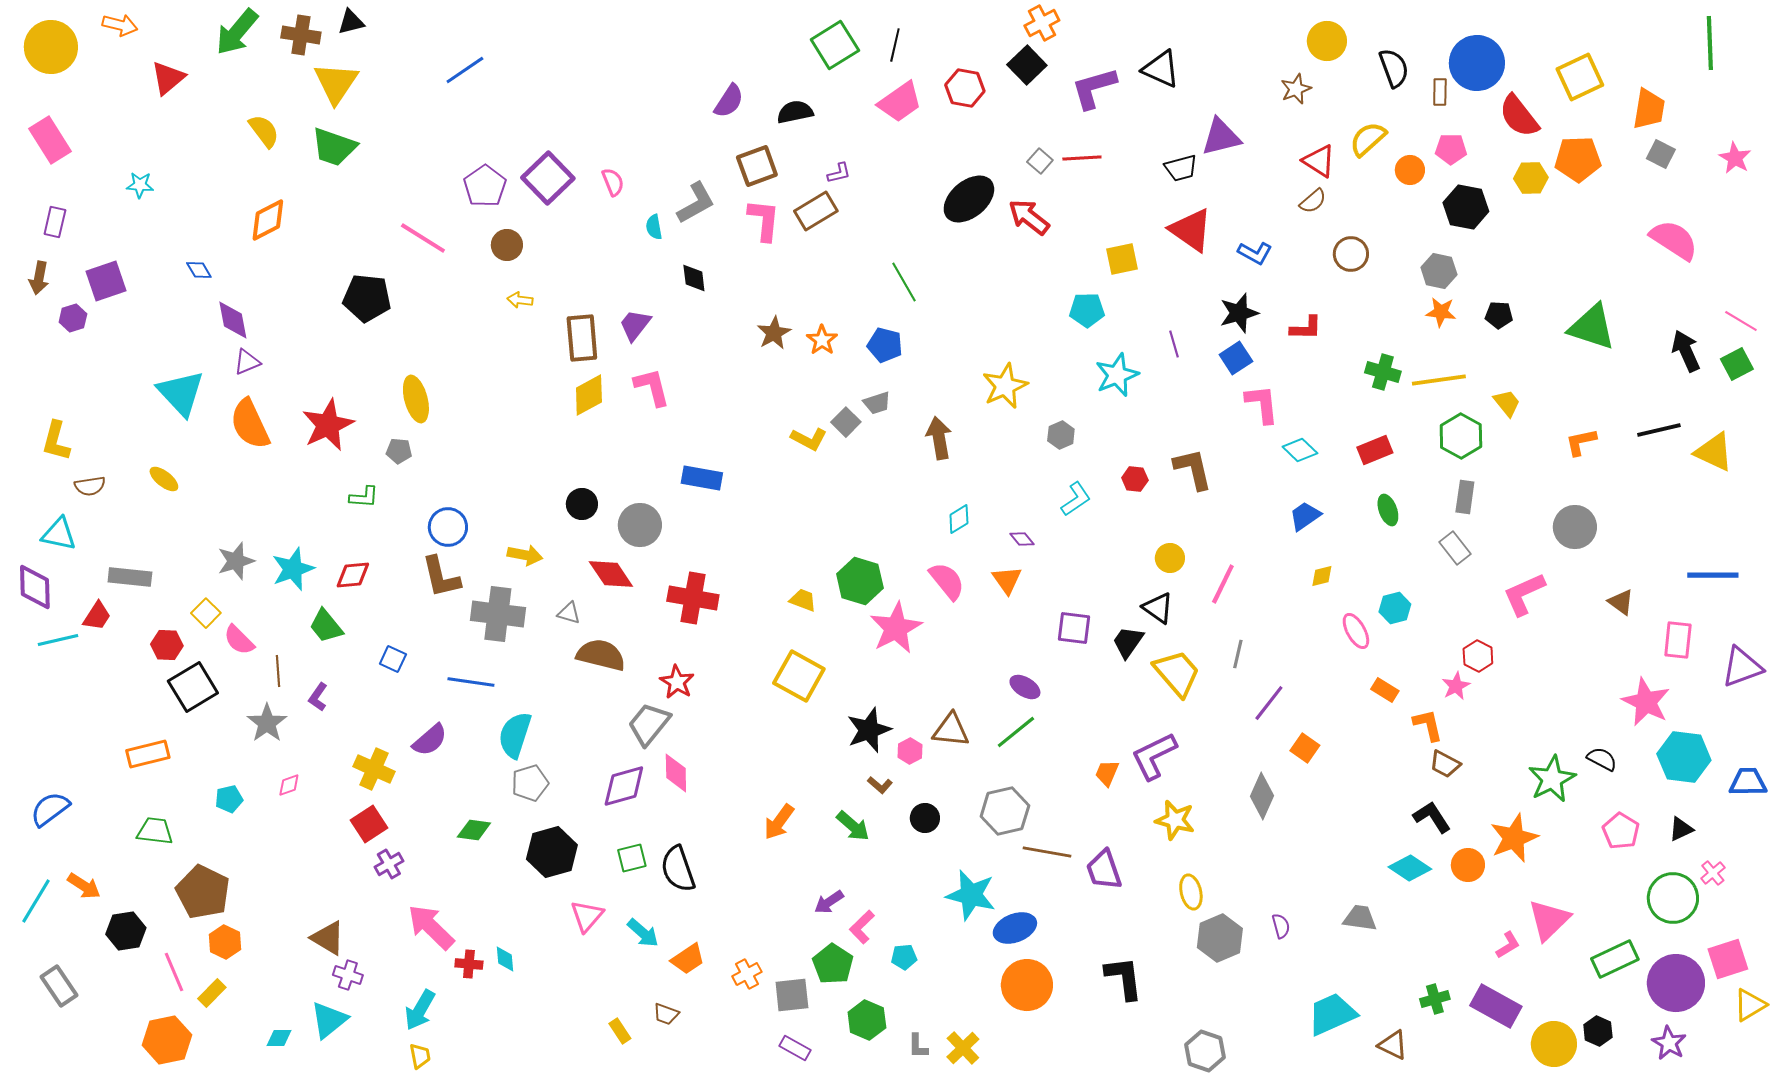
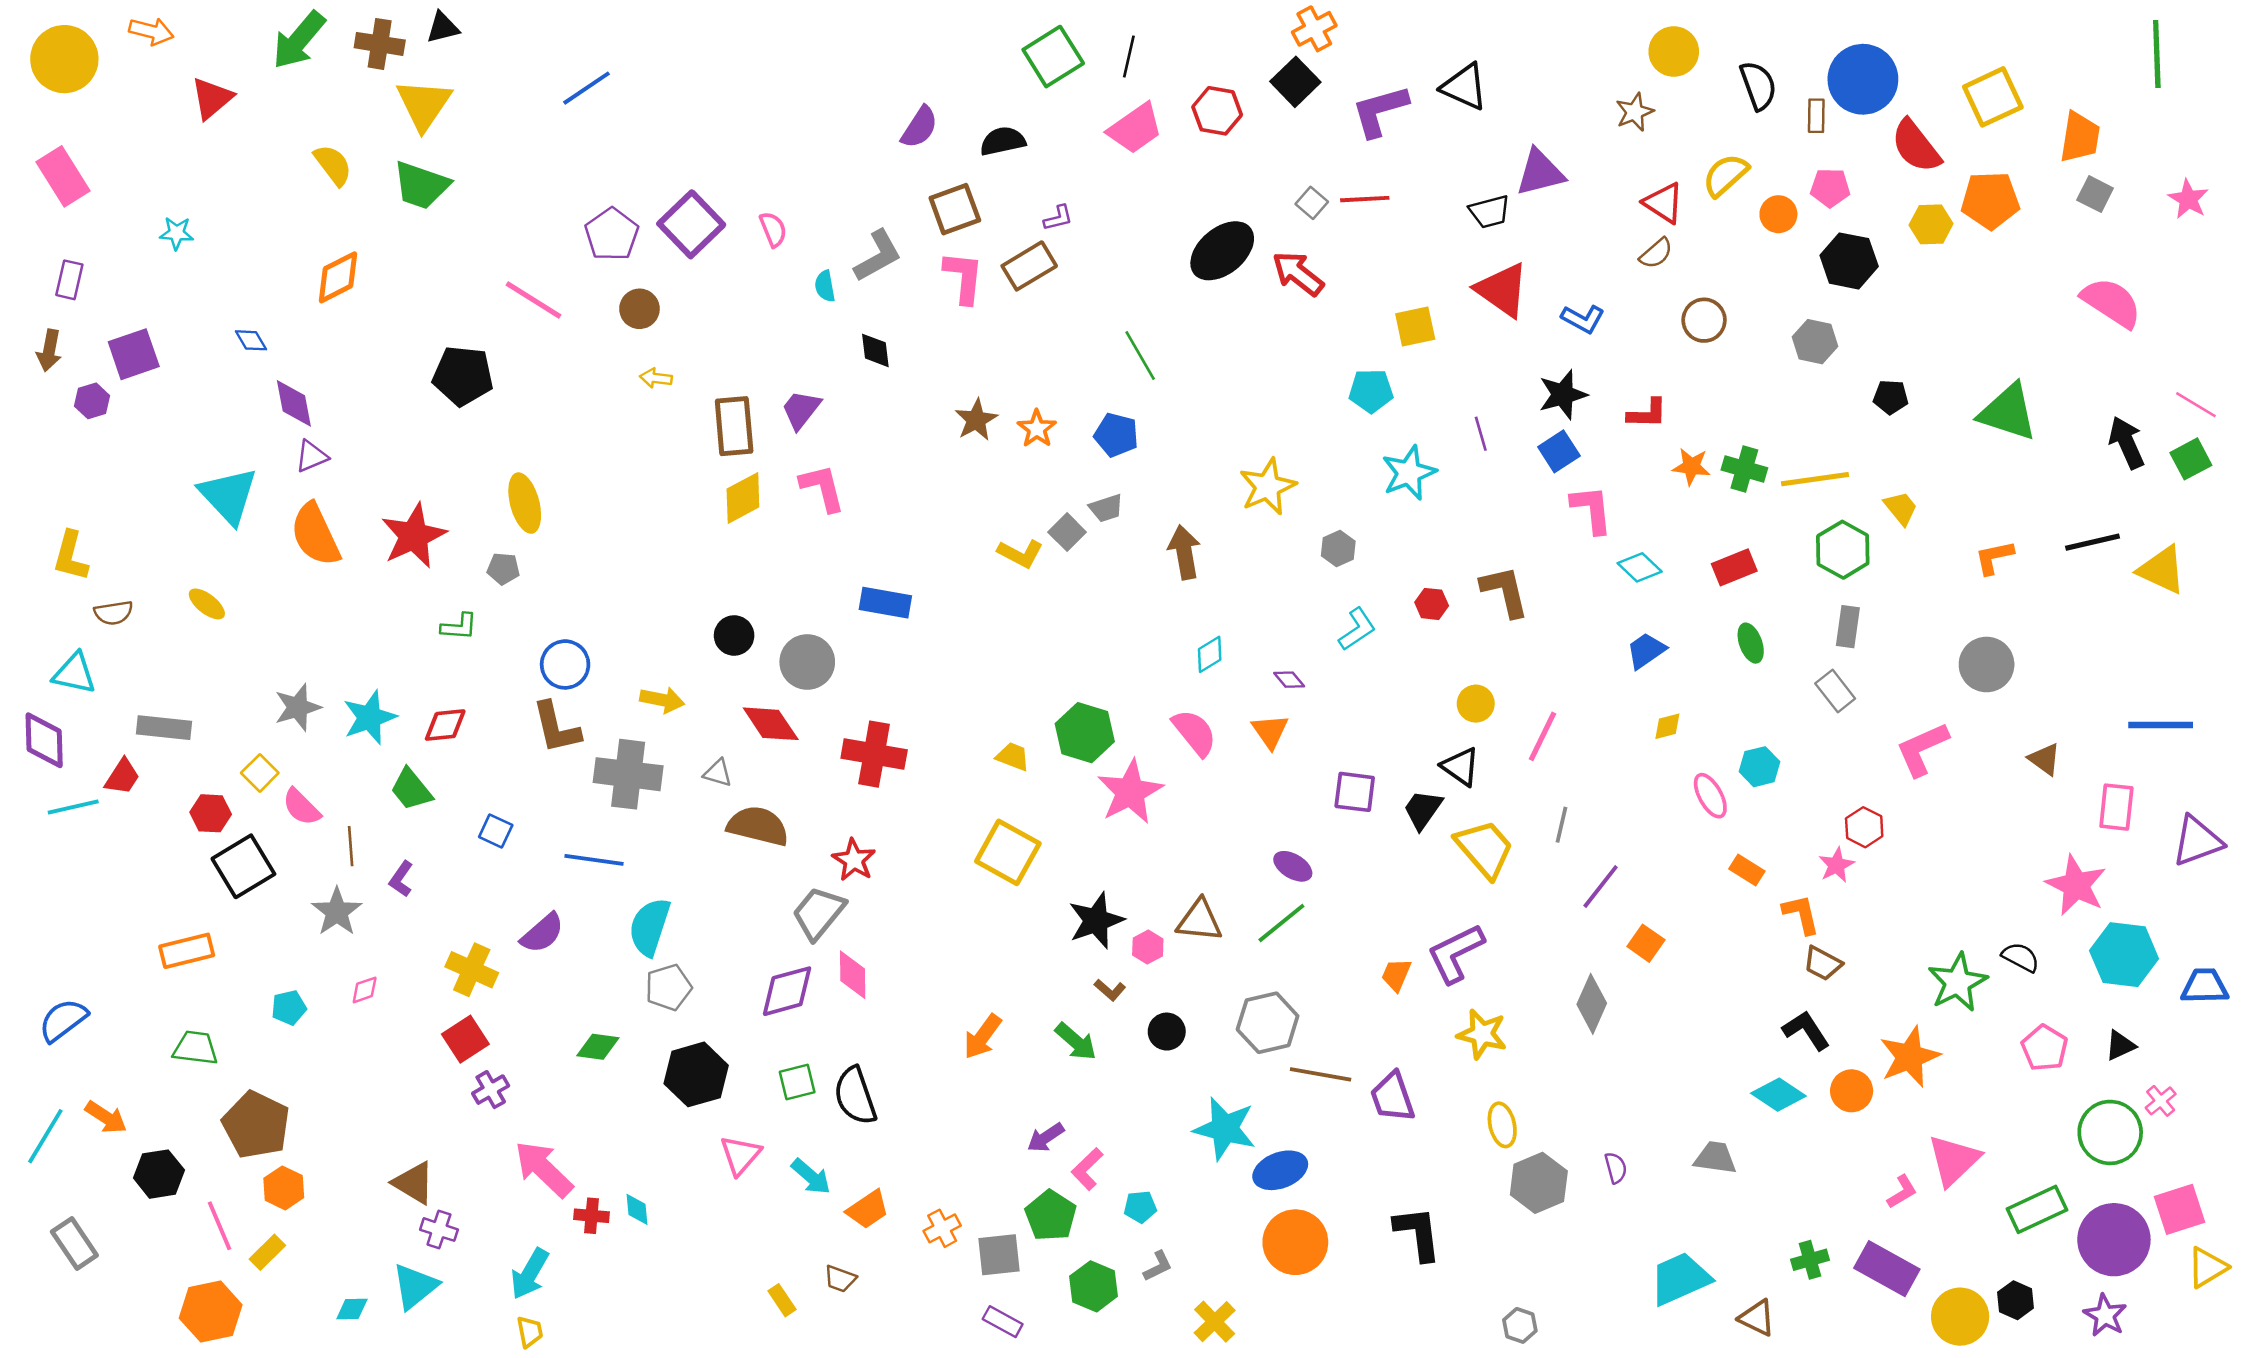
orange star: (1441, 312) -> (1691, 466), moved
gray L-shape: (918, 1046) -> (1158, 1266), moved, turned -116
gray hexagon: (1205, 1051) -> (1520, 1325), size x0.7

